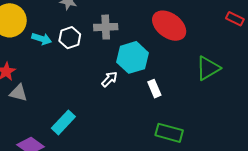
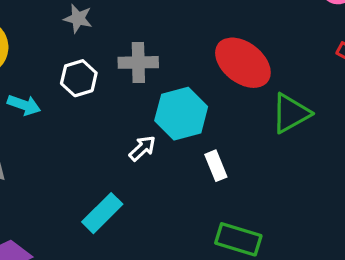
cyan arrow: (42, 39) -> (24, 105), moved
green triangle: (208, 68) -> (291, 113), moved
cyan rectangle: (63, 122) -> (102, 213), moved

